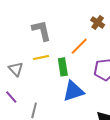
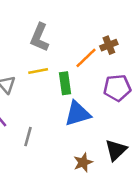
brown cross: (98, 23) -> (109, 45), moved, turned 32
gray L-shape: (41, 31) -> (39, 37), turned -145

